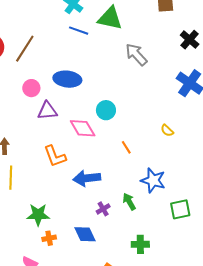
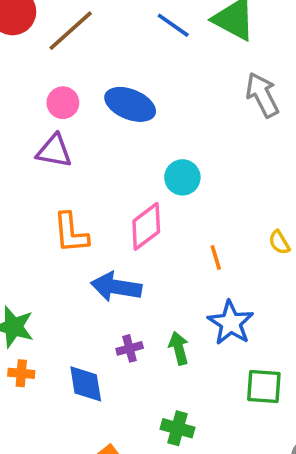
purple triangle: (47, 111) -> (54, 151), moved
pink diamond: (83, 128) -> (146, 226), moved, turned 68
orange line: (126, 147) -> (216, 257), moved

